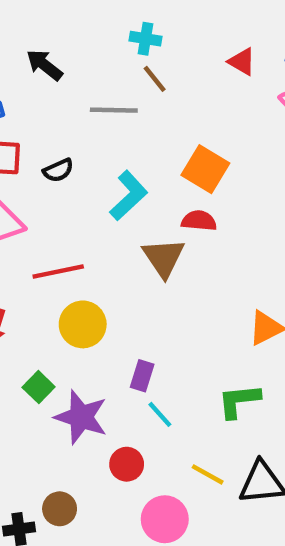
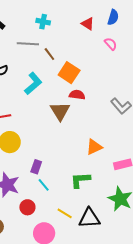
cyan cross: (146, 39) -> (43, 22), moved
brown line: (155, 79) -> (49, 54), moved
red semicircle: (199, 221) -> (77, 95), moved
brown triangle: (164, 258) -> (60, 111), moved

